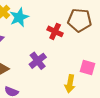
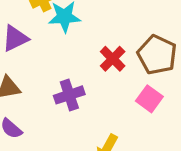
pink square: (88, 68) -> (149, 99), moved

